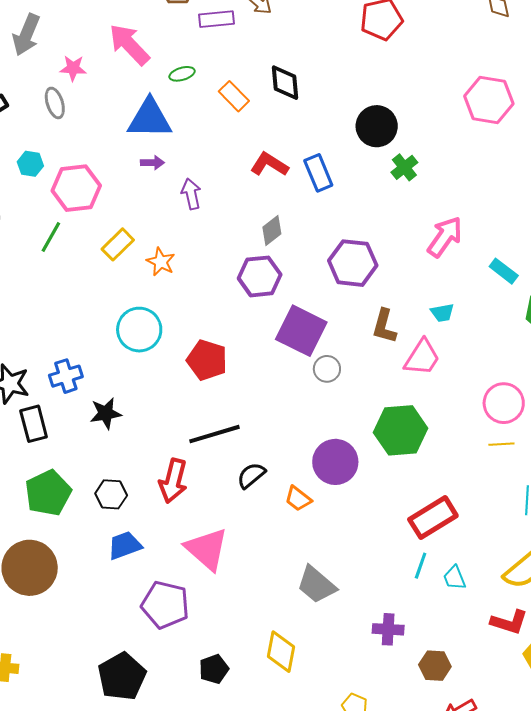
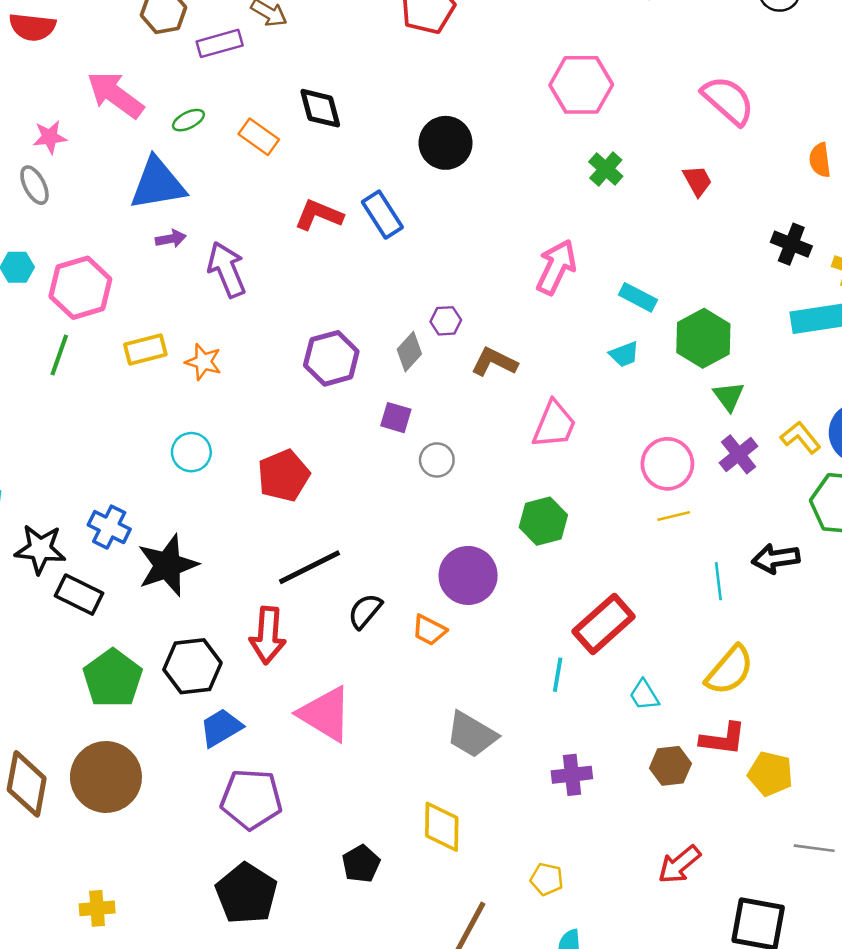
green cross: (404, 167) -> (606, 169), moved
purple arrow: (191, 194) -> (227, 270), size x1.4
gray diamond: (272, 230) -> (409, 352), moved
yellow rectangle: (118, 244) -> (145, 349), turned 40
purple hexagon: (353, 263) -> (446, 321), size x0.5
cyan trapezoid: (442, 313) -> (624, 354), moved
brown L-shape: (384, 326) -> (494, 362), moved, turned 111
cyan circle: (139, 330) -> (191, 452), size x0.7
purple square: (301, 331) -> (396, 418), size x0.5
red pentagon: (207, 360) -> (284, 475), turned -30
blue cross: (66, 376) -> (109, 527), turned -36
black star: (106, 413) -> (168, 565), size x1.5
black rectangle: (34, 424) -> (79, 595), turned -39
green hexagon: (401, 430) -> (543, 521), size x0.7
black hexagon: (111, 494) -> (192, 666), size x1.4
cyan line: (421, 566) -> (558, 675), moved
purple pentagon: (165, 605) -> (251, 799), moved
brown hexagon: (435, 666) -> (670, 766), moved

